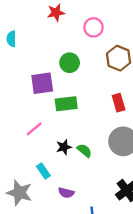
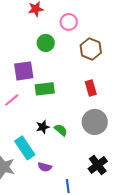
green circle: (70, 63) -> (46, 43), moved
pink line: (34, 129) -> (12, 100), moved
cyan rectangle: (43, 171) -> (25, 148), size x1.6

